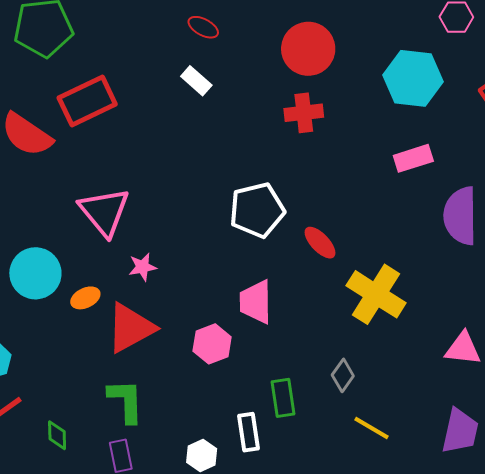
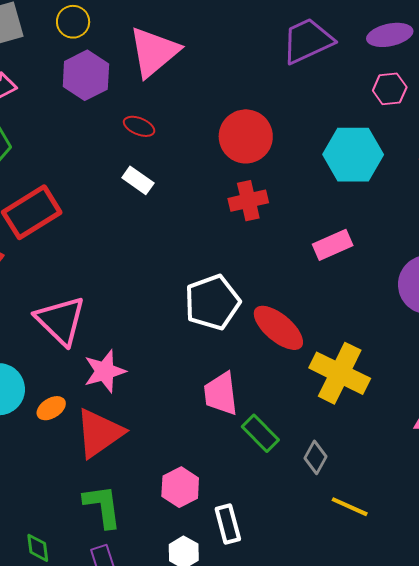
pink rectangle: (413, 158) -> (333, 245), moved
red ellipse: (320, 243) -> (278, 328), size x1.5
pink star: (143, 267) -> (105, 371), size x1.5
pink hexagon: (212, 344) -> (180, 487), moved
green rectangle: (283, 398) -> (260, 433), moved, turned -30

